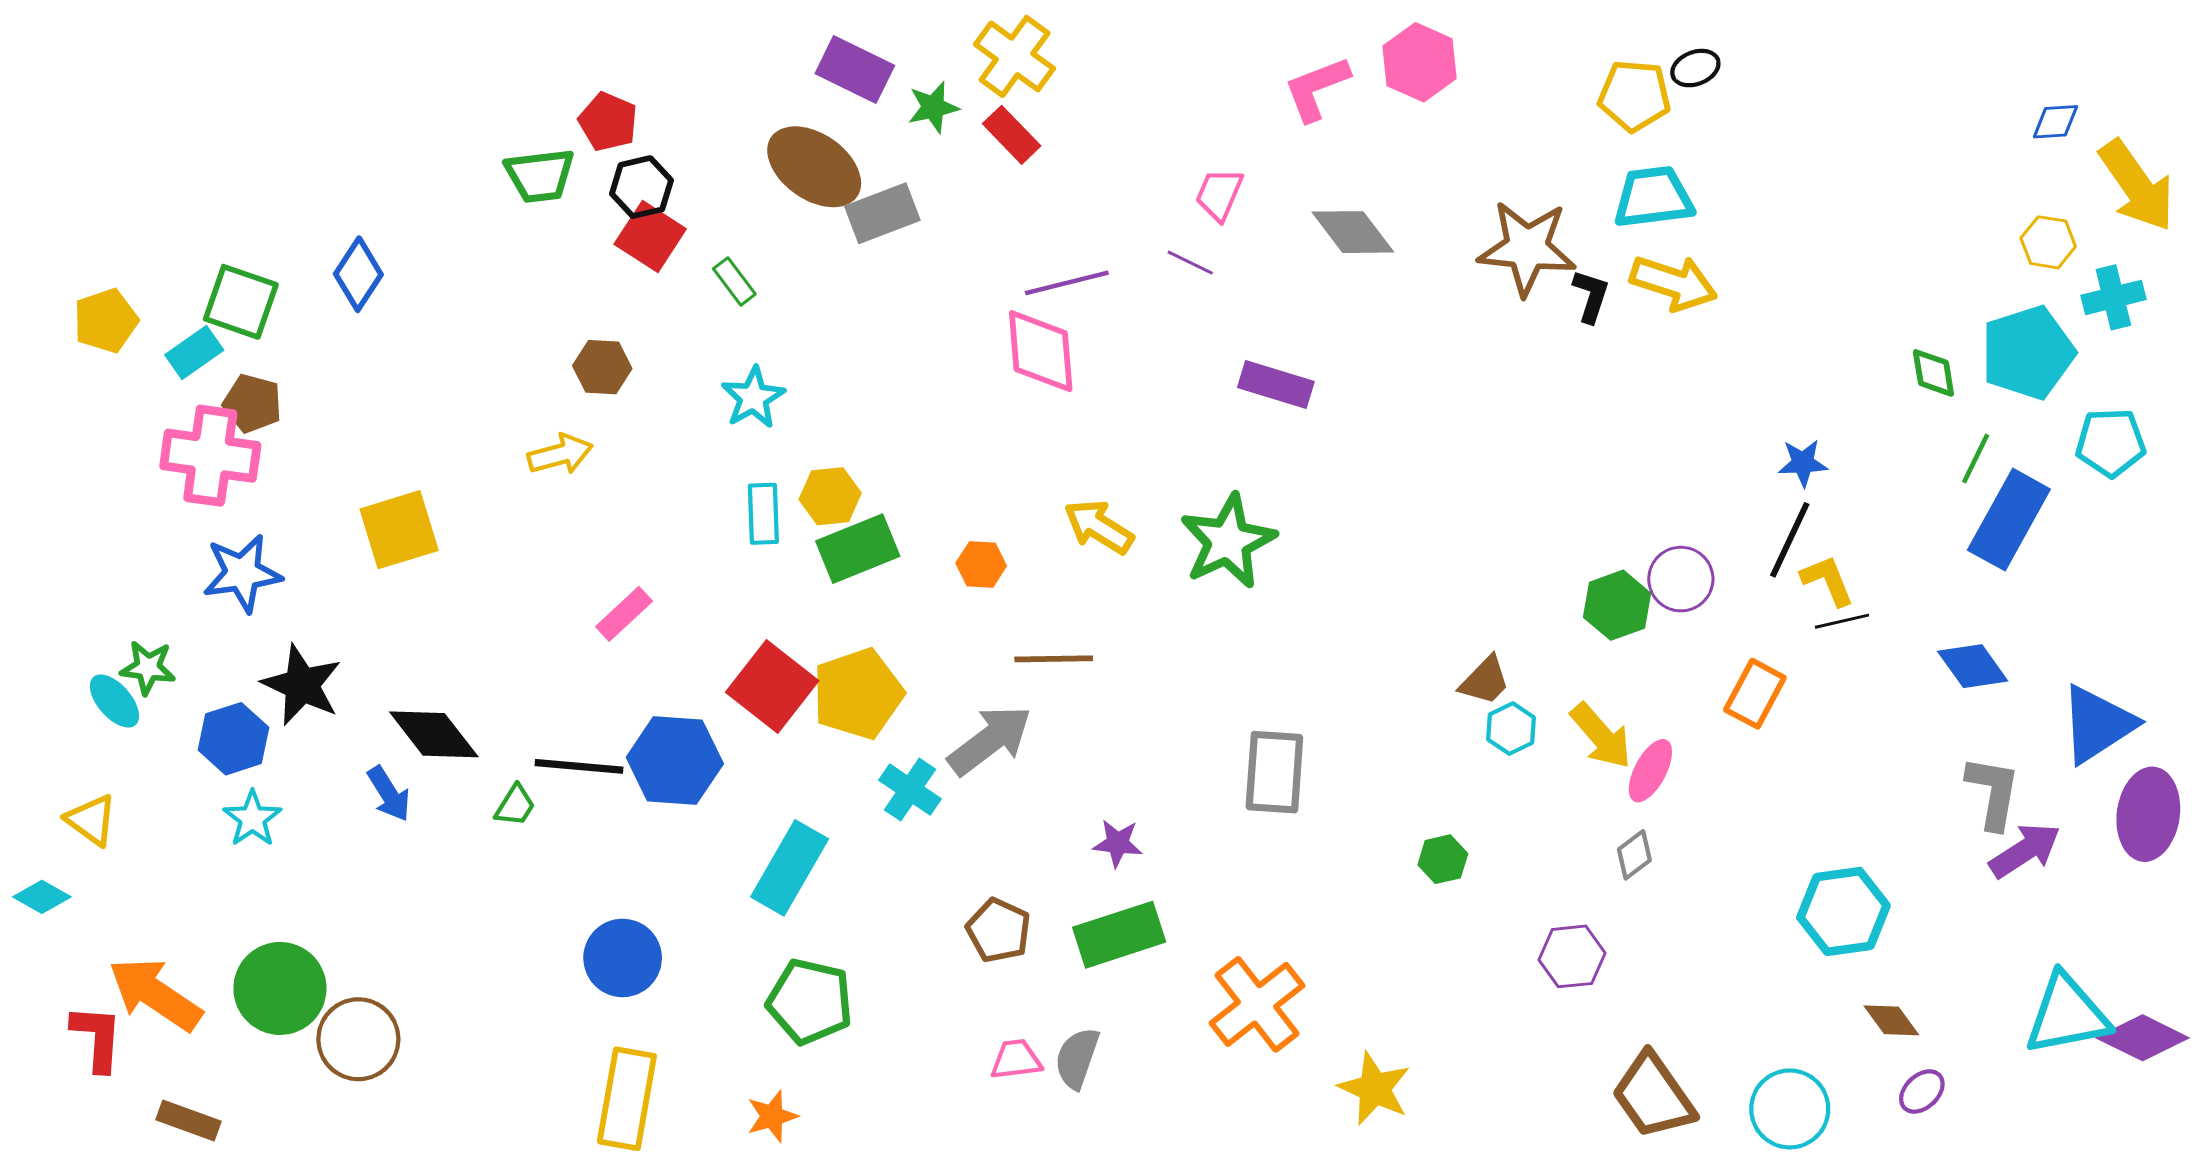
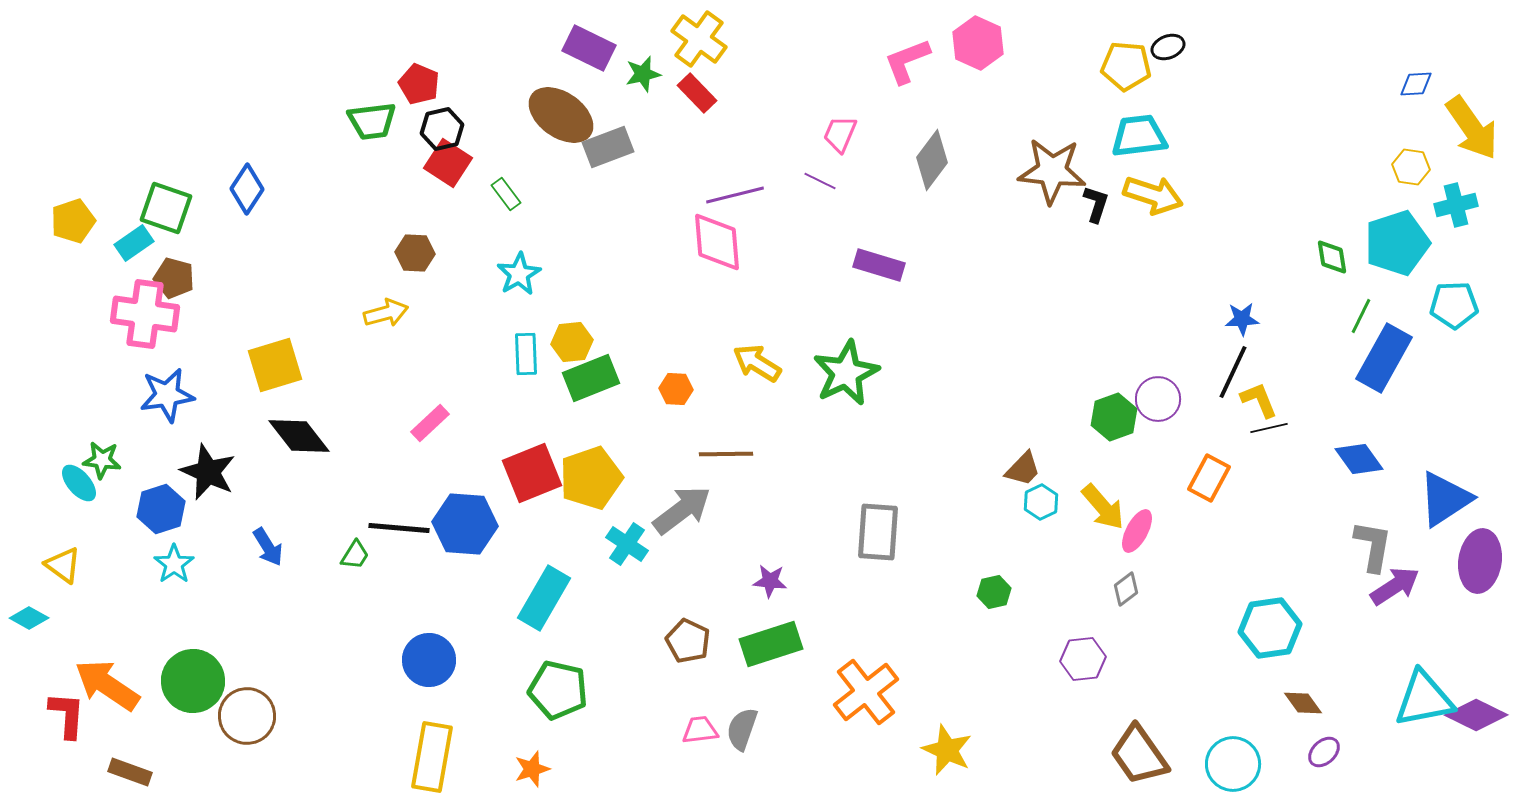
gray diamond: (1353, 232) -> (932, 160), turned 74
red square: (772, 686) -> (532, 473), turned 30
black diamond: (434, 734) -> (299, 436), moved

